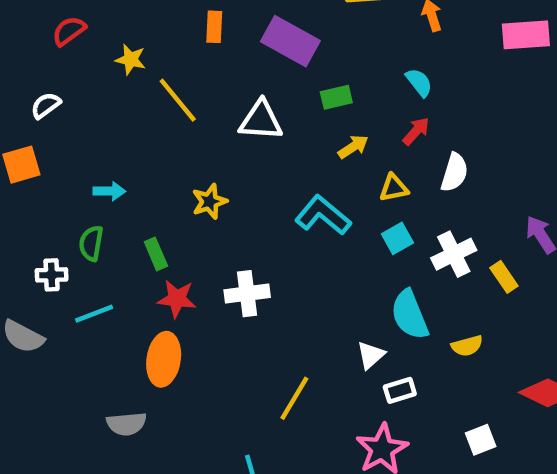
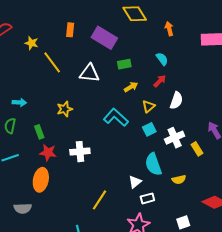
yellow triangle: (394, 188) -> (149, 106), turned -32

